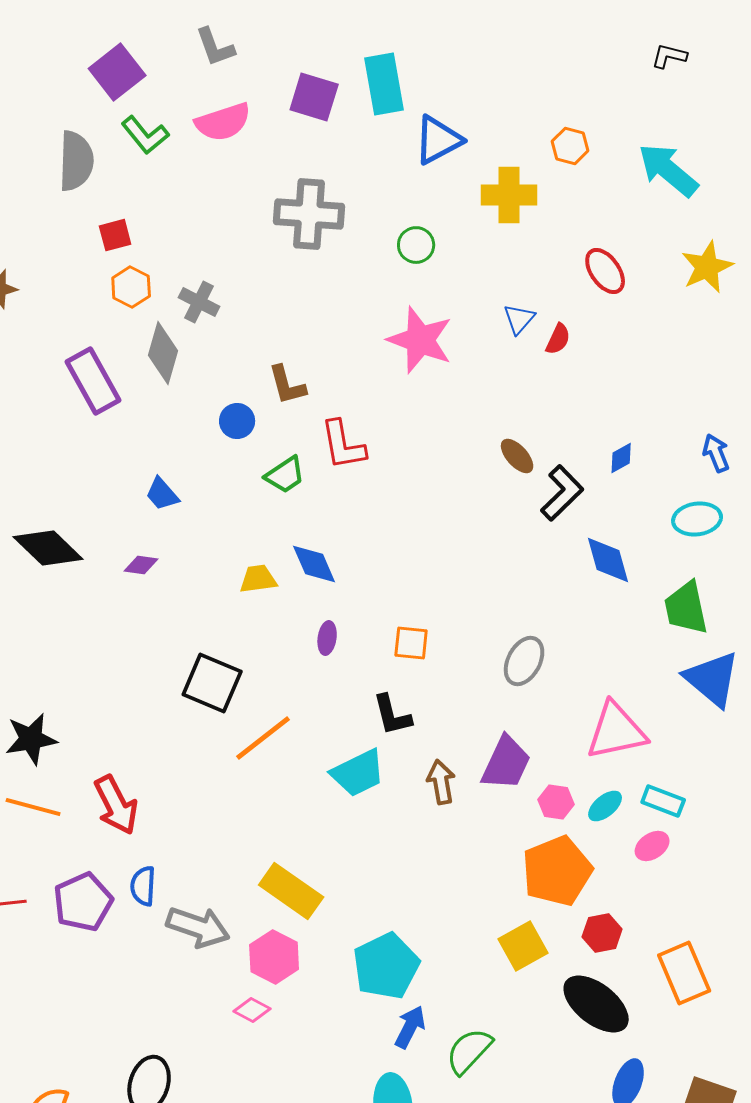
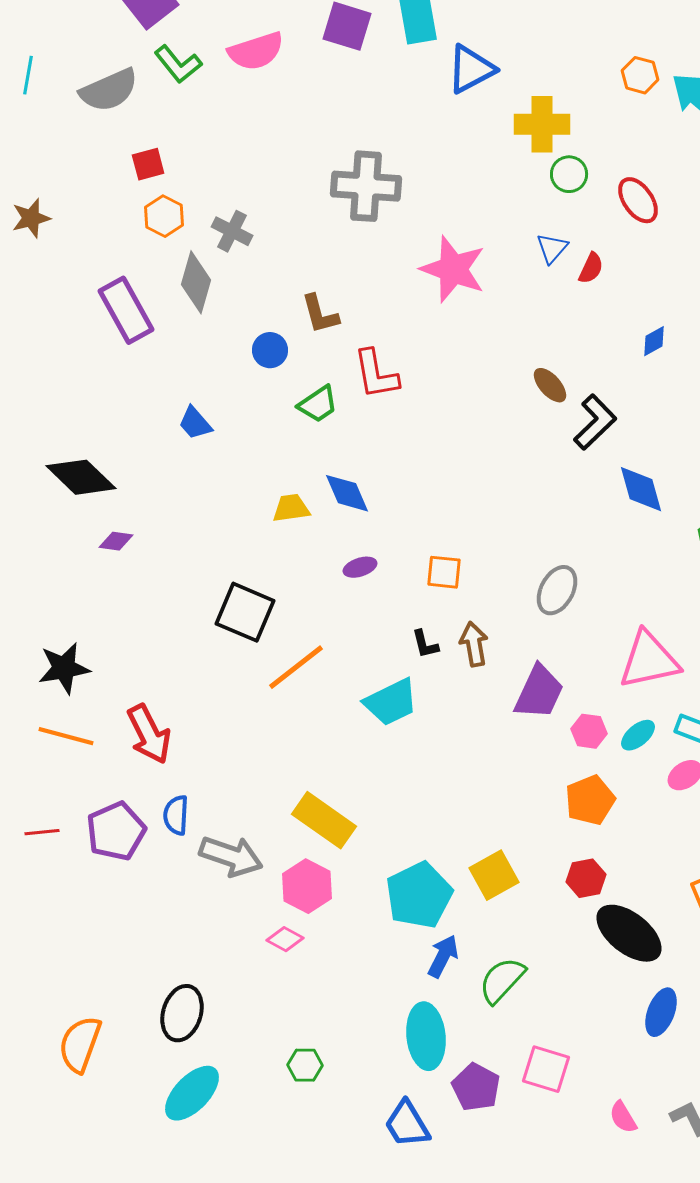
orange hexagon: (570, 146) -> (640, 75), moved
gray semicircle: (76, 161) -> (109, 90), turned 64
gray cross: (309, 214) -> (366, 186), moved
green circle: (416, 245) -> (569, 174), moved
blue diamond: (621, 458) -> (654, 341), moved
purple diamond: (141, 565) -> (116, 541), moved
purple ellipse: (327, 638) -> (360, 567), turned 64
black L-shape: (392, 715) -> (425, 644), size x0.7
brown arrow: (441, 782) -> (474, 644), moved
orange pentagon: (557, 871) -> (590, 800), size x0.7
red hexagon: (602, 933) -> (586, 878), moved
yellow square: (523, 946) -> (494, 875), moved

